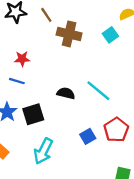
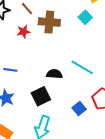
red star: (22, 59) -> (24, 32), moved
black square: (33, 114) -> (41, 96), moved

